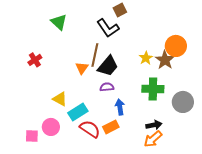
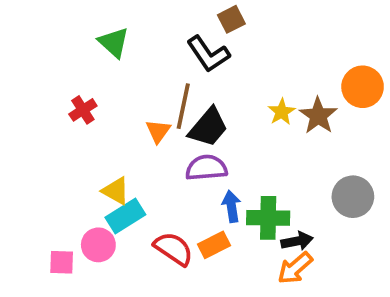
orange circle: (176, 46) -> (363, 87), moved
red cross: (35, 60) -> (83, 110), moved
purple semicircle: (107, 87) -> (206, 168), size x1.5
green cross: (153, 89) -> (268, 218), moved
cyan rectangle: (78, 112) -> (125, 216), moved

